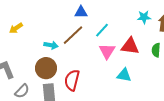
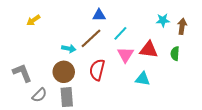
yellow arrow: (16, 28) -> (33, 20), moved
red semicircle: (72, 80) -> (97, 70), moved

